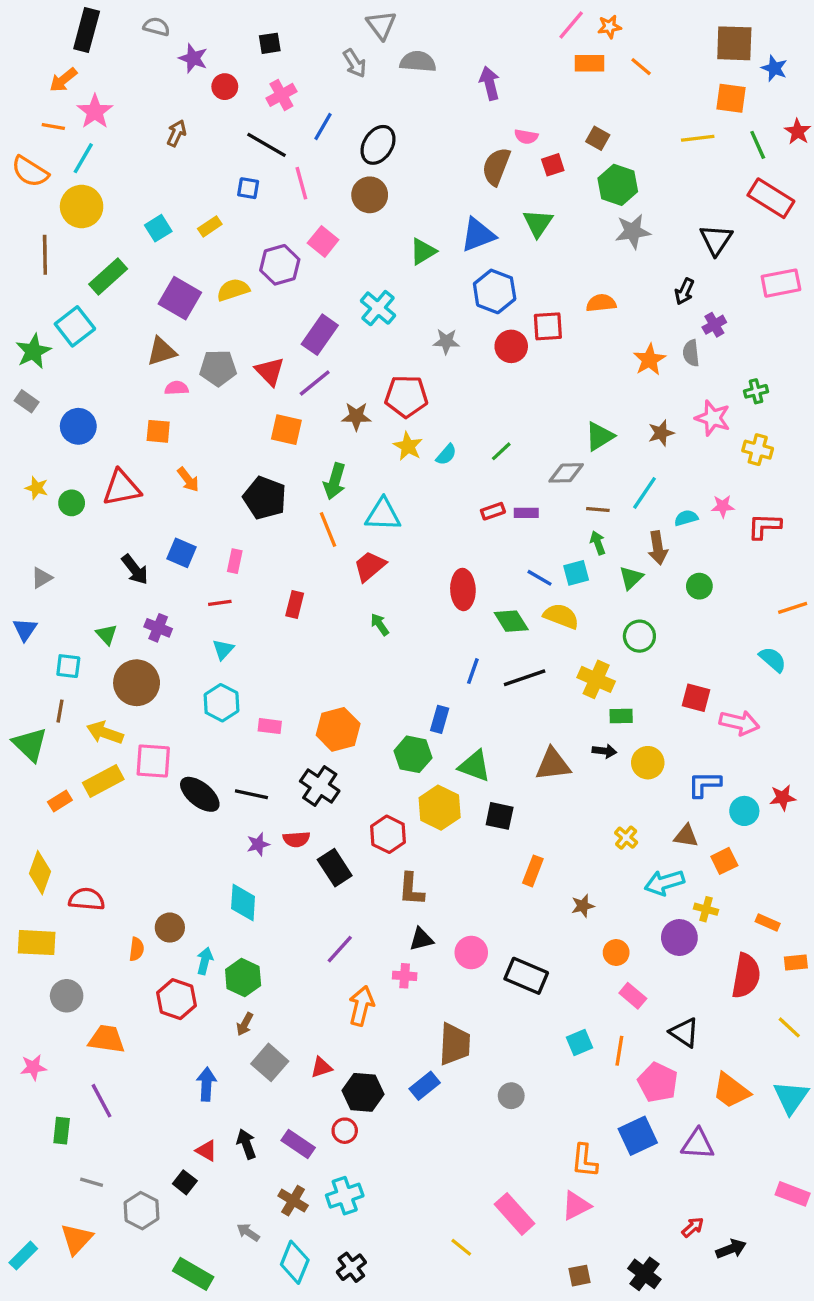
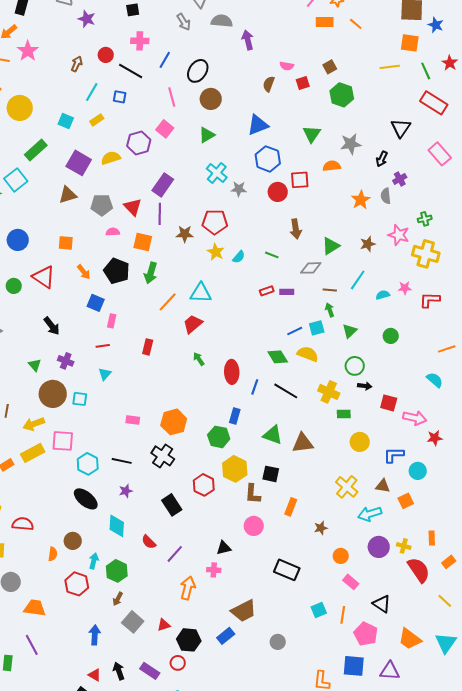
purple arrow: (490, 83) -> (248, 40), moved
red circle: (225, 87) -> (106, 55), moved
pink cross: (281, 95) -> (140, 41), turned 30
brown square: (598, 138) -> (330, 67), turned 32
cyan line: (83, 158) -> (92, 92), moved
brown semicircle: (496, 167) -> (269, 84), size x0.7
pink line: (301, 183) -> (172, 97), moved
brown circle: (370, 195) -> (211, 99), moved
green triangle: (538, 223) -> (312, 134), moved
cyan square: (158, 228) -> (66, 121), turned -35
gray star: (633, 231) -> (351, 144), moved
green triangle: (423, 251) -> (207, 135), moved
pink rectangle: (781, 283) -> (440, 154), turned 60
cyan cross: (378, 308) -> (217, 173), moved
purple line: (315, 383) -> (160, 214), turned -50
pink semicircle: (177, 388) -> (113, 232), moved
yellow cross: (758, 450) -> (426, 254), size x1.5
green line: (501, 451) -> (272, 255), turned 64
green arrow: (335, 481) -> (151, 273), moved
red triangle: (122, 488) -> (44, 277), turned 45
black pentagon: (265, 498) -> (117, 271), moved
orange line: (328, 530) -> (168, 302), turned 65
brown arrow: (658, 548) -> (296, 229), moved
blue square: (181, 553) -> (96, 303), moved
blue line: (540, 578) -> (295, 331), turned -56
red ellipse: (463, 589) -> (232, 372), moved
cyan square: (68, 666) -> (80, 399), moved
black line: (525, 678) -> (286, 391), turned 50
cyan hexagon: (221, 703) -> (88, 464), moved
yellow arrow: (105, 733) -> (34, 424), turned -40
black arrow: (604, 751) -> (365, 386), moved
green triangle: (475, 766) -> (273, 435), moved
black ellipse: (200, 794) -> (86, 499), moved
red star: (783, 798) -> (435, 438), moved
yellow cross: (626, 838) -> (347, 487), size x1.6
red semicircle: (296, 839) -> (149, 542), moved, turned 49
brown L-shape: (411, 889) -> (253, 494), moved
yellow cross: (706, 909) -> (404, 546), moved
orange rectangle: (768, 923) -> (432, 538), turned 64
pink circle: (471, 953) -> (254, 526), moved
orange rectangle: (796, 962) -> (449, 562), turned -32
red semicircle: (746, 976) -> (419, 570), turned -44
brown trapezoid: (455, 1044) -> (244, 611), turned 60
blue square: (638, 1136) -> (354, 666), turned 30

